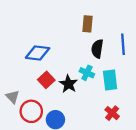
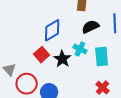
black semicircle: (97, 49) -> (90, 27), turned 54
blue diamond: (38, 53) -> (52, 30), moved, turned -40

